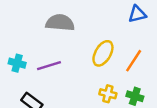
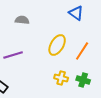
blue triangle: (137, 14) -> (76, 13), moved, turned 49
gray semicircle: (60, 23) -> (22, 20), size x0.6

